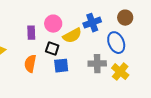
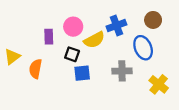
orange semicircle: (30, 64) -> (35, 69), moved
yellow cross: (120, 72) -> (159, 84), moved

